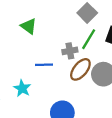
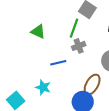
green line: (89, 39) -> (74, 28), moved
brown ellipse: (80, 69) -> (92, 85), moved

